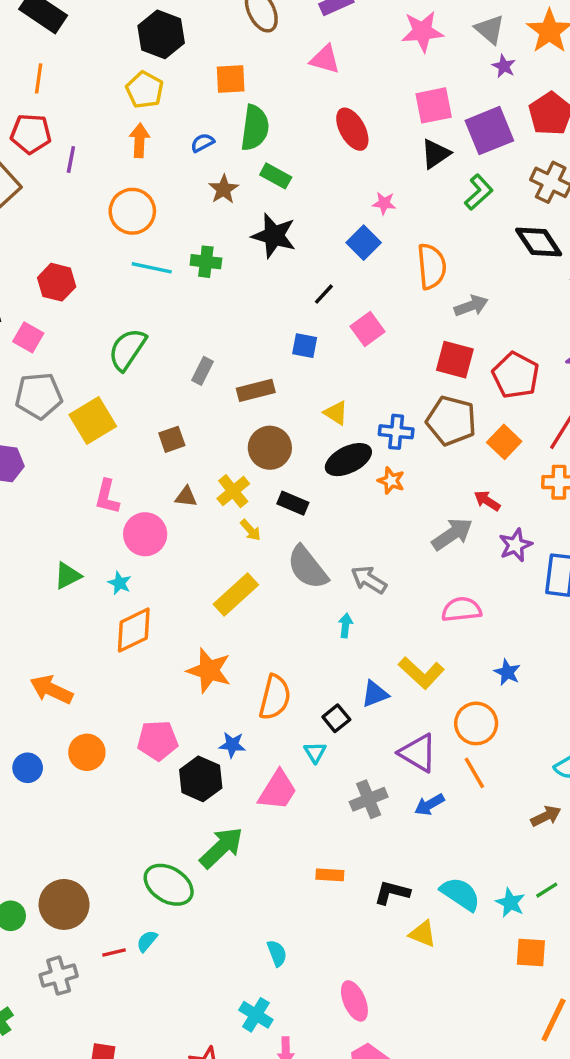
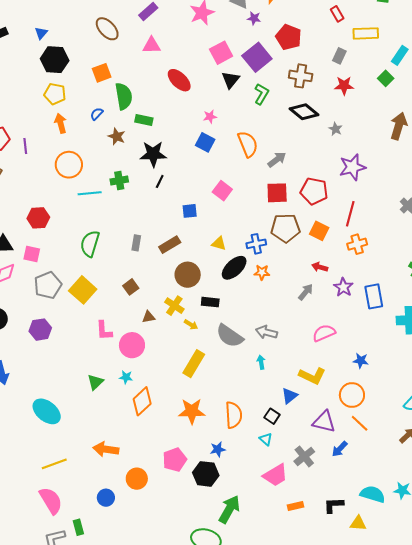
black line: (324, 294) -> (160, 181), moved
gray arrow: (452, 534) -> (306, 292), size x0.7
pink trapezoid: (278, 790) -> (275, 475), moved, turned 44

